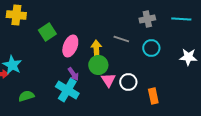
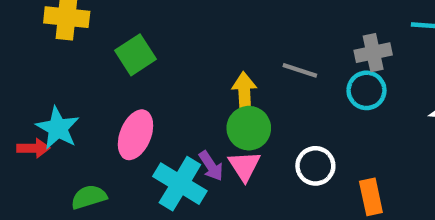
gray cross: (147, 19) -> (373, 53), moved
pink ellipse: (70, 46) -> (135, 135), moved
purple arrow: (73, 74) -> (211, 166), moved
pink triangle: (108, 80) -> (244, 166), moved

